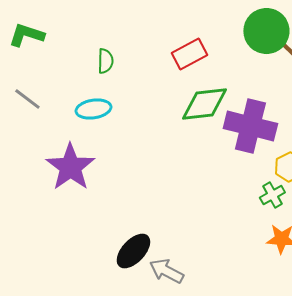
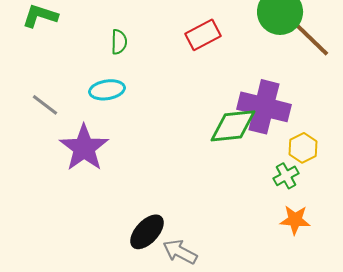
gray line: (27, 99) -> (45, 105), moved
green diamond: (204, 104) -> (233, 126), moved

